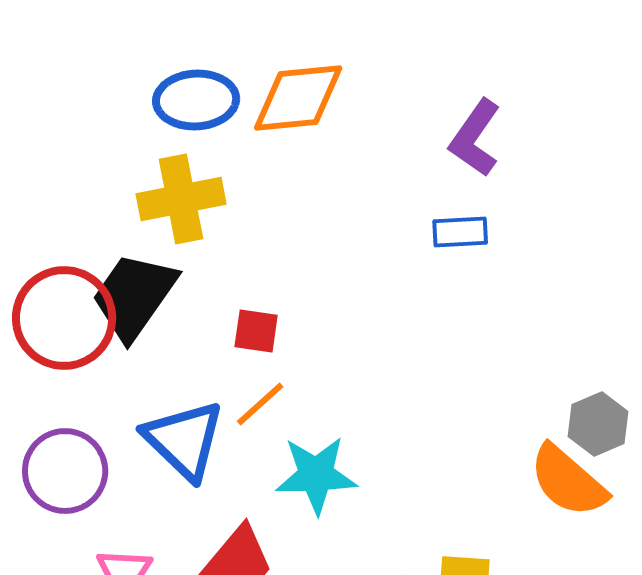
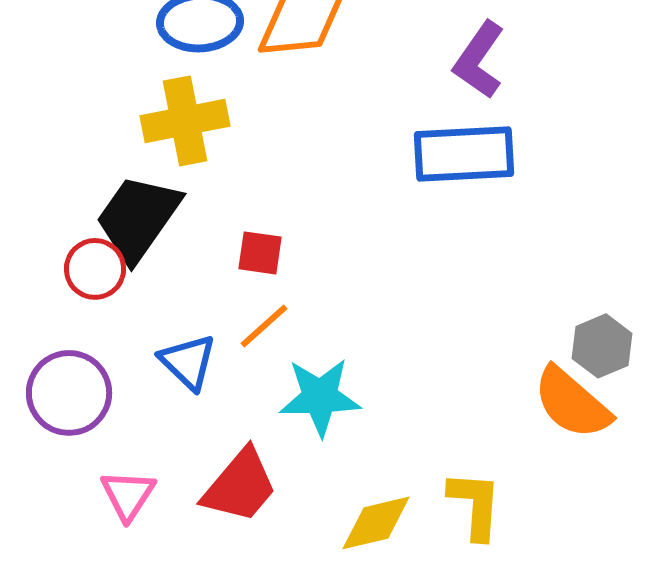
blue rectangle: (460, 232) -> (464, 154), size x1.8
red circle: (64, 318) -> (95, 269), moved, size x0.6
blue triangle: (184, 440) -> (188, 362), size x0.7

